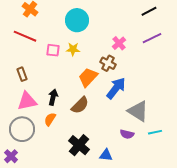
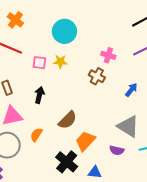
pink cross: (119, 43) -> (108, 55), turned -32
orange trapezoid: (88, 77) -> (85, 141), moved
blue arrow: (116, 88) -> (131, 90), moved, size x0.6
black arrow: (53, 97) -> (39, 95), moved

